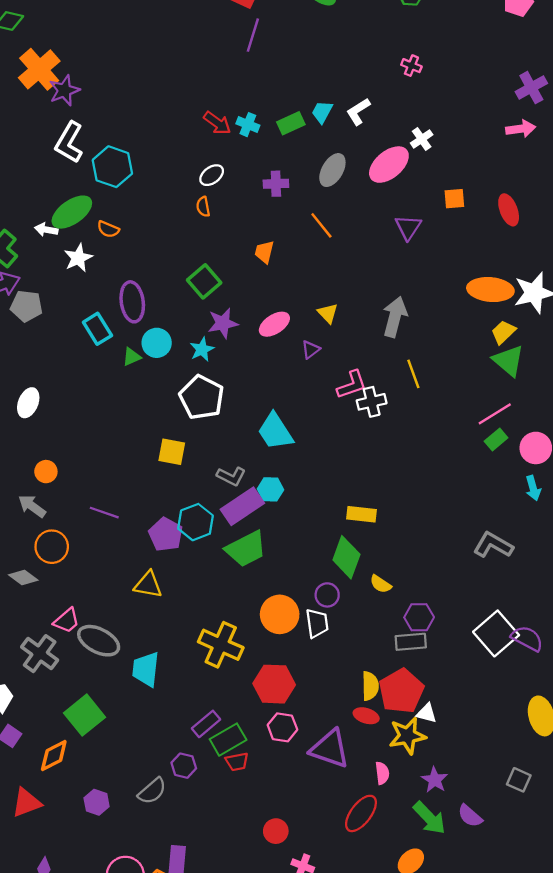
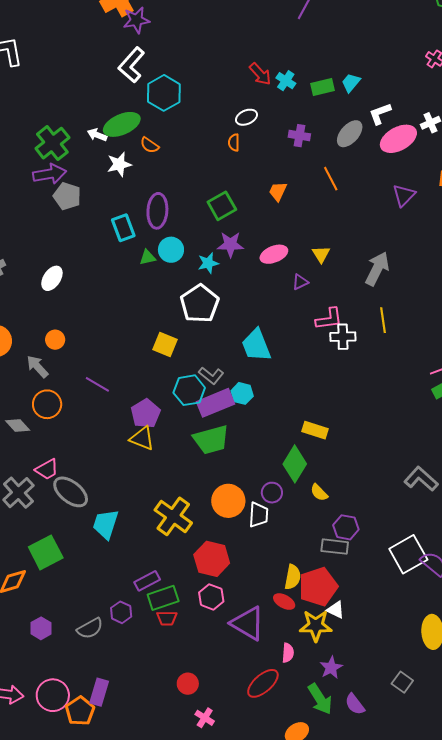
white L-shape: (358, 112) -> (380, 114), moved
cyan hexagon: (196, 522) -> (189, 390), moved
yellow triangle: (148, 585) -> (142, 438), moved

